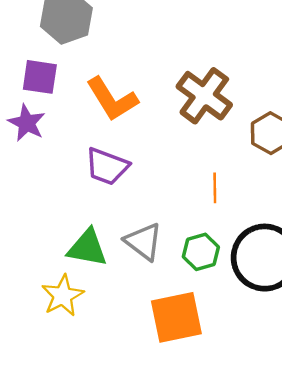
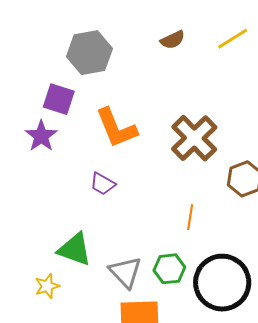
purple trapezoid: (107, 166) -> (103, 184), size x0.7
gray triangle: (143, 242) -> (125, 272), moved
yellow star: (63, 296) -> (47, 286), size x0.7

